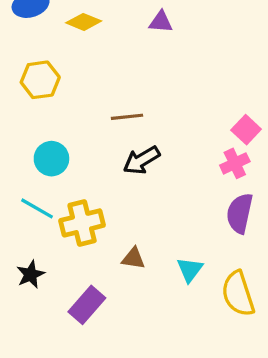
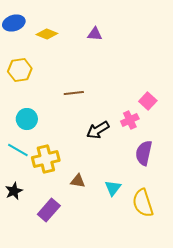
black arrow: (142, 160) -> (98, 130), moved
pink cross: (235, 163) -> (130, 120), moved

